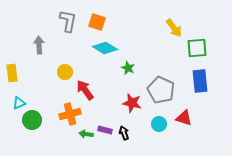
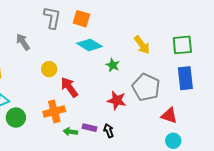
yellow arrow: (174, 28) -> (142, 45), moved
gray arrow: (39, 45) -> (23, 42), turned -30
cyan circle: (159, 124) -> (173, 141), moved

